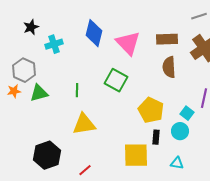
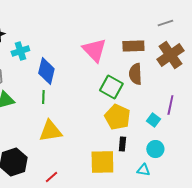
blue diamond: (94, 33) -> (46, 71), moved
green square: (116, 80) -> (111, 87), moved
cyan circle: (180, 131) -> (155, 149), moved

